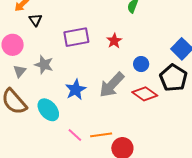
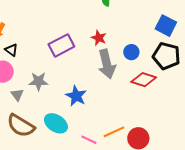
black triangle: (35, 20) -> (11, 50), moved
gray arrow: (112, 85) -> (107, 64), moved, turned -40

